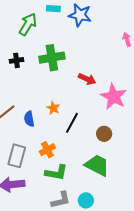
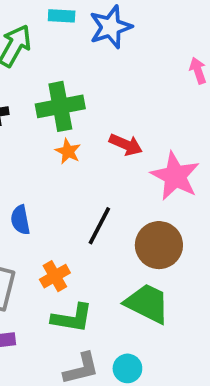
blue star: (80, 15) -> (111, 27), turned -30
orange star: (53, 108) -> (68, 151), moved
brown circle: (104, 134) -> (159, 245), size x1.6

